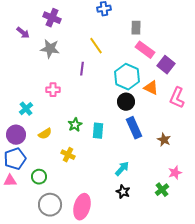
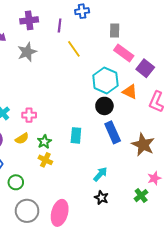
purple cross: (52, 18) -> (29, 20), turned -30
gray star: (50, 49) -> (27, 52), turned -30
purple line: (82, 69) -> (60, 25), moved
pink cross: (53, 90) -> (29, 115), moved
green star: (75, 125) -> (44, 142), moved
brown star: (164, 140) -> (143, 145), size x1.6

